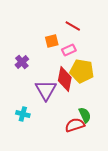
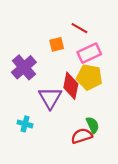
pink rectangle: (69, 50) -> (89, 53), moved, size x1.5
purple cross: (22, 62) -> (24, 67), size x1.6

